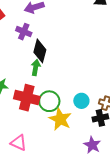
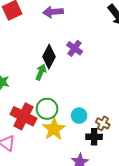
purple cross: (24, 32) -> (75, 48), moved
red cross: (27, 98) -> (24, 116), moved

